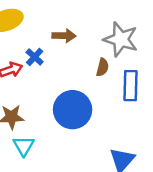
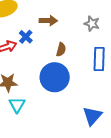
gray star: (121, 39) -> (92, 24), size x0.6
brown semicircle: (102, 67) -> (61, 50), moved

